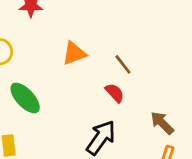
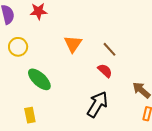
orange triangle: (74, 53) -> (73, 44), turned -30

